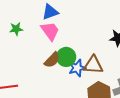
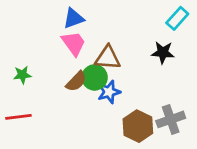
green star: (16, 29) -> (22, 75), moved
brown triangle: (93, 65) -> (108, 58), moved

